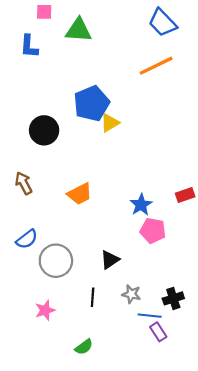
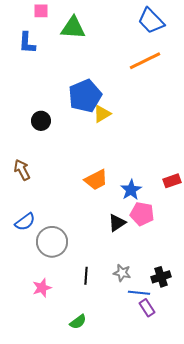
black circle: (44, 130) -> (41, 121), size x0.7
orange trapezoid: (80, 194) -> (96, 180), moved
black triangle: (110, 260) -> (117, 223), moved

